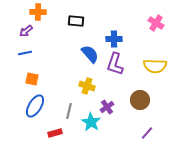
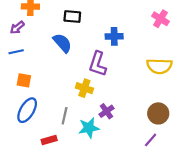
blue semicircle: (90, 54) -> (62, 43), moved
purple L-shape: (115, 64) -> (98, 64), moved
brown circle: (140, 100) -> (158, 113), moved
cyan star: (91, 122) -> (89, 128), turned 30

